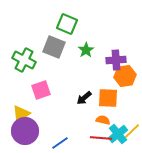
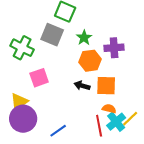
orange hexagon: (125, 76) -> (90, 61), moved
black arrow: (84, 98) -> (82, 86), turned 56
orange semicircle: (103, 120) -> (109, 109), moved
red line: (101, 138) -> (99, 126), turned 75

